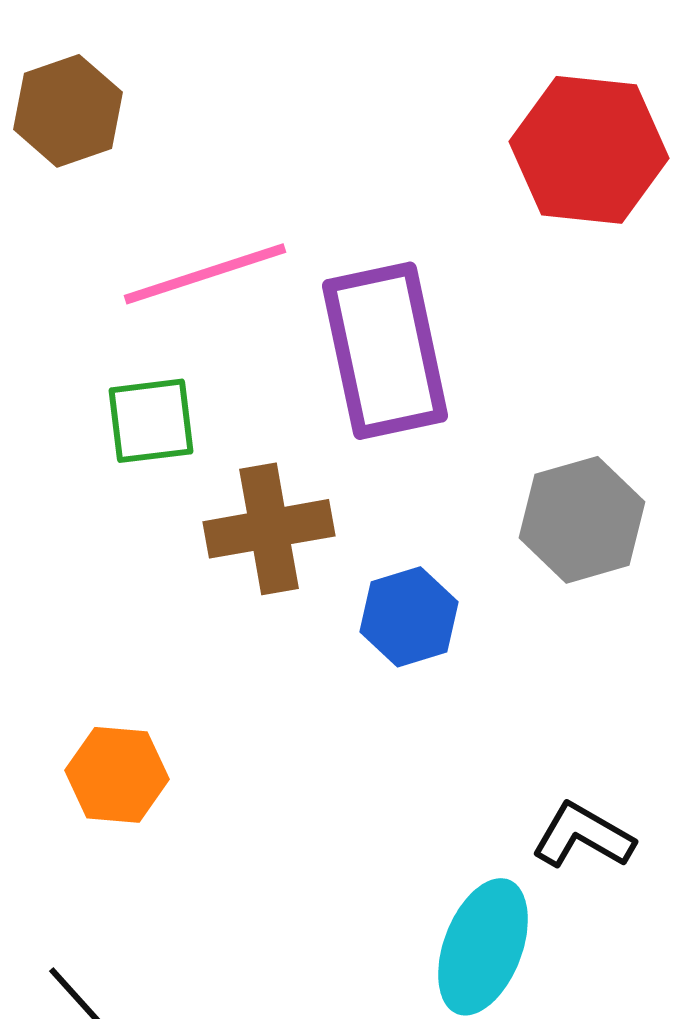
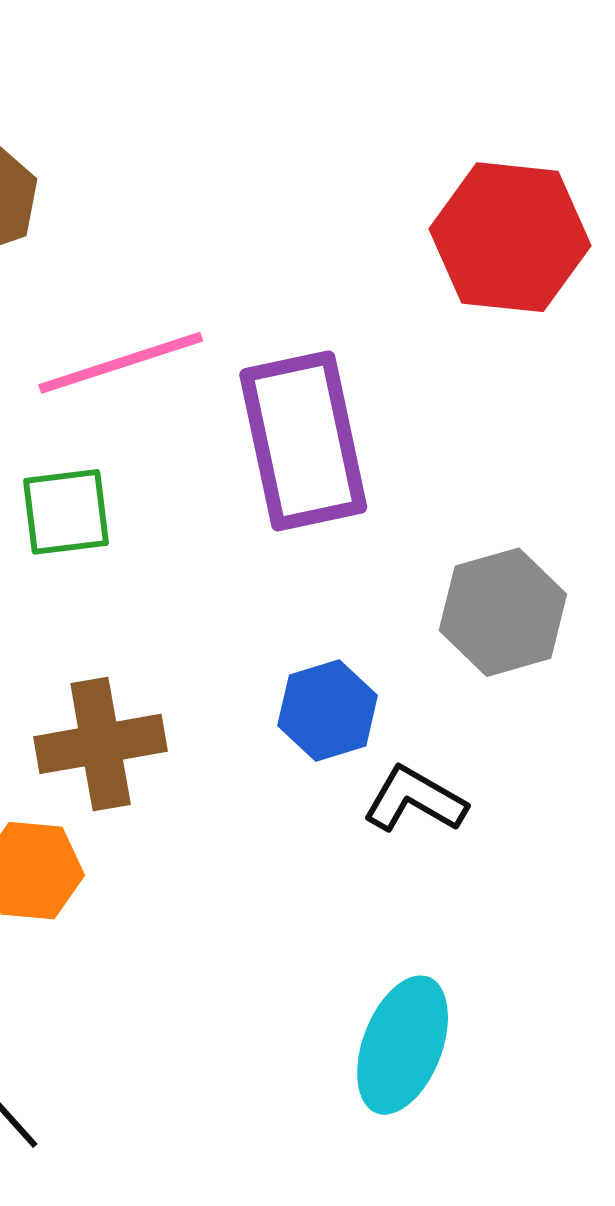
brown cross: (269, 529) -> (101, 744), moved
black L-shape: (583, 836) -> (415, 800), moved

